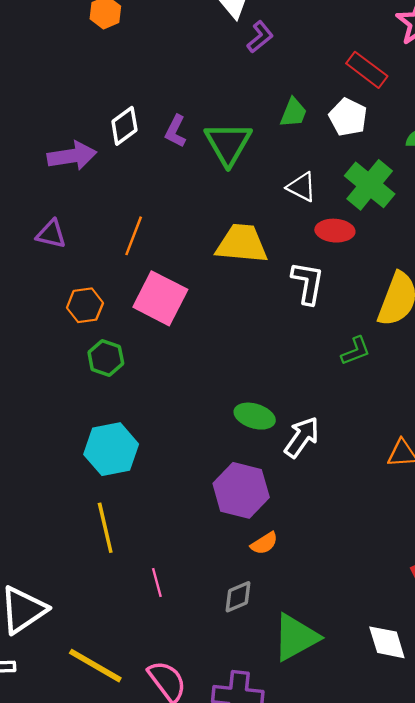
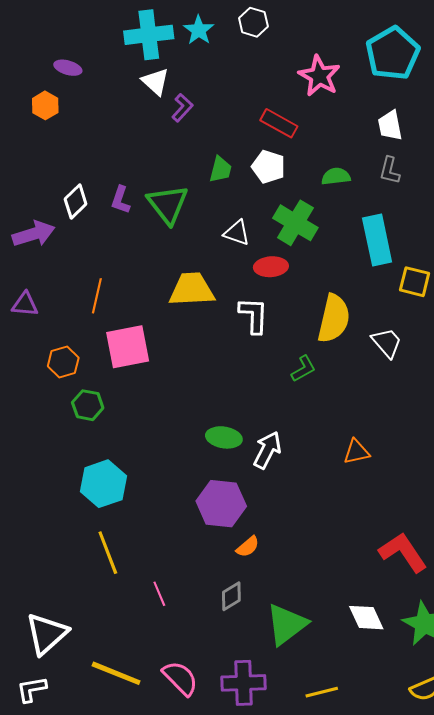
pink square: (160, 298) -> (128, 347), turned -30

